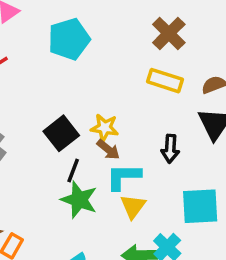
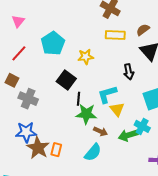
cyan pentagon: (69, 39) -> (53, 43), moved
yellow star: (105, 128) -> (86, 57), moved
brown arrow: (108, 150) -> (100, 131), moved

